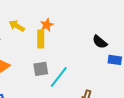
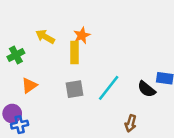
black semicircle: (100, 42) -> (147, 89), moved
cyan line: (59, 77) -> (109, 88), moved

